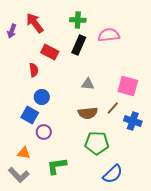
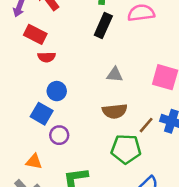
red rectangle: (50, 52) -> (35, 34), moved
red semicircle: (34, 70) -> (47, 57), turned 96
brown line: (113, 108) -> (146, 125), moved

